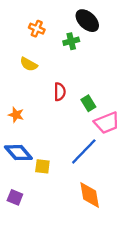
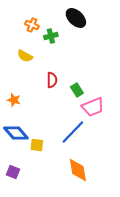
green cross: (71, 41) -> (51, 36), moved

